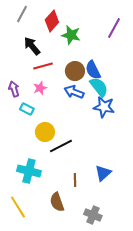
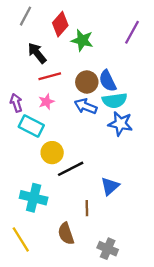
cyan semicircle: (99, 87) -> (115, 101), turned 120
cyan rectangle: (27, 109) -> (31, 126), size x1.5
blue triangle: (103, 173) -> (110, 186), moved

